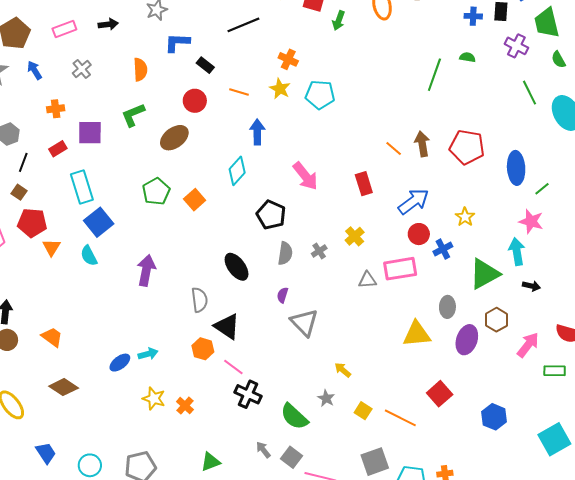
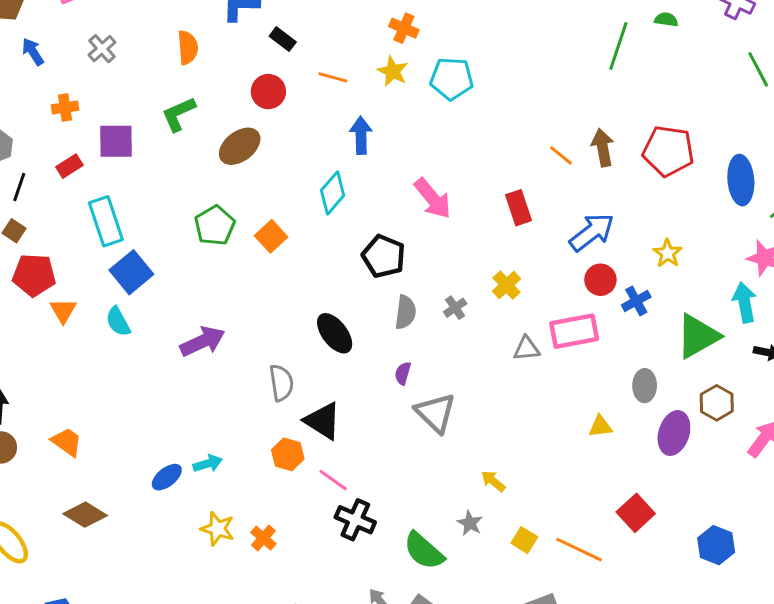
purple arrow: (146, 270) -> (203, 341), turned 56
yellow triangle: (417, 334) -> (600, 426), size x0.6

